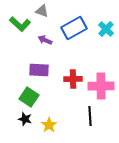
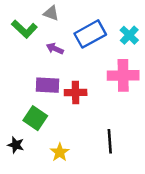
red cross: (73, 79) -> (76, 92), moved
pink cross: (101, 86) -> (123, 75), moved
black star: (25, 119) -> (16, 145), moved

